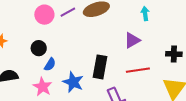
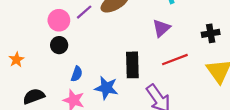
black circle: (39, 48) -> (59, 45), moved

